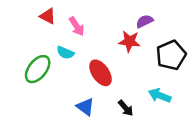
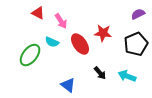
purple semicircle: (145, 21) -> (138, 14), moved
red ellipse: (101, 73) -> (80, 44), moved
black arrow: (126, 108) -> (100, 73), moved

